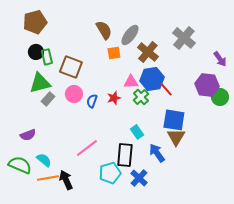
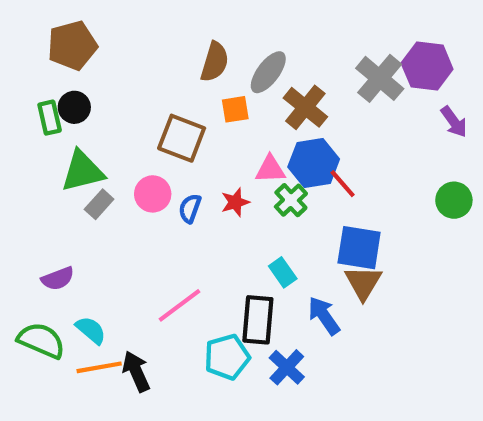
brown semicircle: (104, 30) -> (215, 62), turned 48
green rectangle: (47, 57) -> (50, 118), moved
brown square: (71, 67) -> (182, 138), moved
purple hexagon: (207, 85) -> (427, 66), moved

